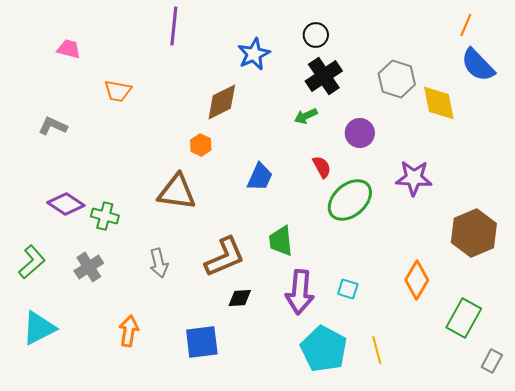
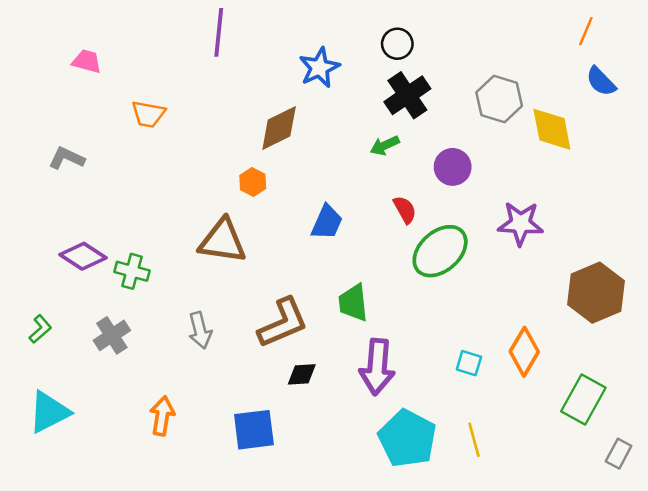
blue semicircle: (478, 65) -> (601, 81), size x0.7
green L-shape: (32, 262) -> (40, 329), size x0.7
cyan square: (348, 289) -> (469, 363), moved

